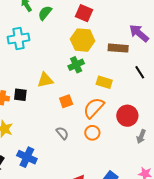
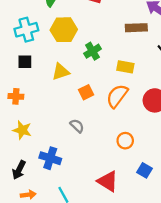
yellow hexagon: (83, 40) -> (64, 30), moved
black square: (20, 95) -> (25, 62), moved
gray semicircle: (62, 133) -> (77, 126), moved
orange circle: (92, 133) -> (125, 141), moved

